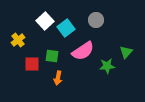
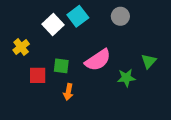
gray circle: (96, 20) -> (120, 16), moved
cyan square: (66, 28) -> (78, 16), moved

